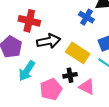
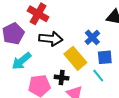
blue cross: (86, 17) -> (92, 37), moved

